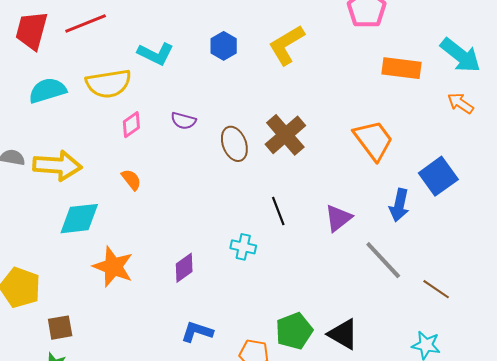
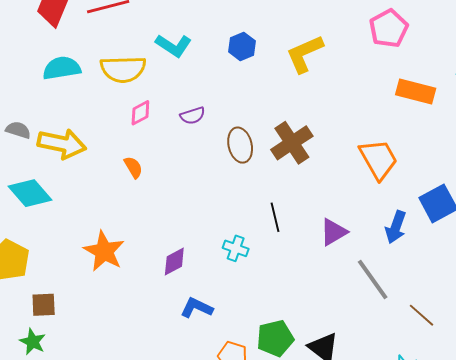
purple semicircle: (183, 121) -> (193, 116), turned -40
cyan diamond: (79, 219) -> (30, 193), moved, turned 48
blue L-shape: (197, 332) -> (197, 308), moved

